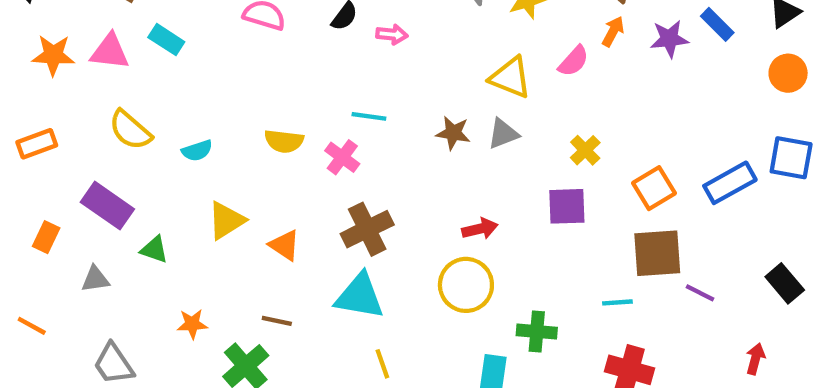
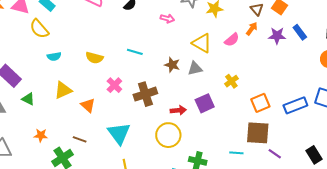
pink arrow: (392, 34) -> (167, 19), moved
yellow semicircle: (130, 130) -> (39, 29), moved
pink cross: (342, 157) -> (114, 85), moved
purple square: (567, 206) -> (205, 103), moved, turned -30
brown cross: (367, 229) -> (145, 94), moved
cyan triangle: (360, 296) -> (119, 133), turned 35

